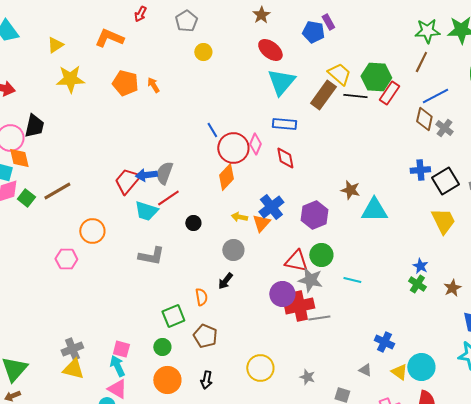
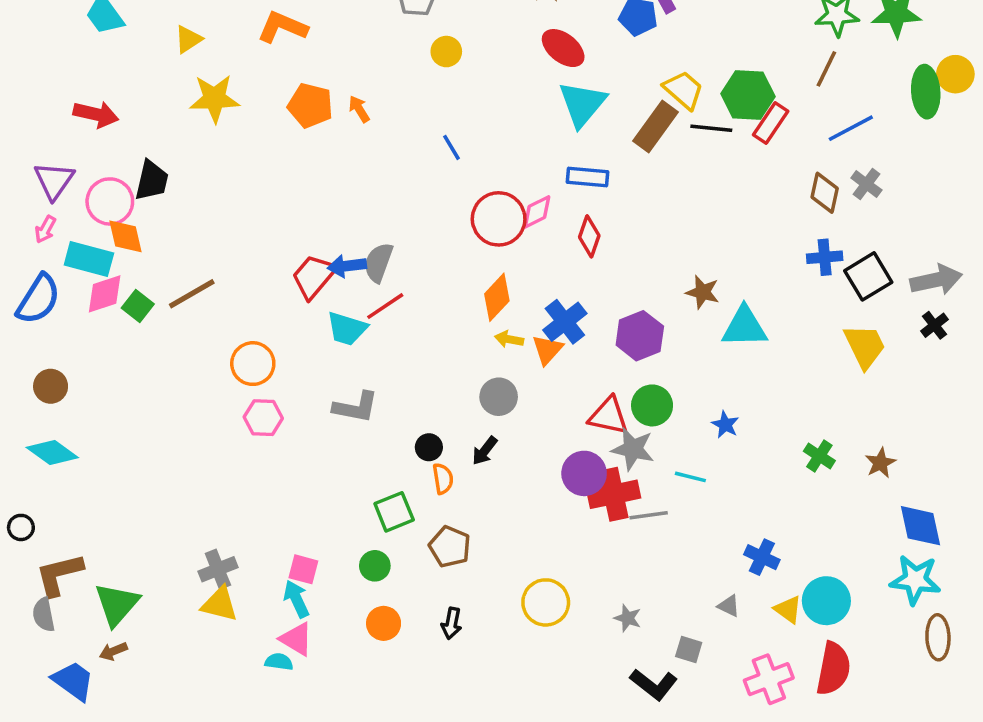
brown diamond: (424, 119) -> (825, 193), moved
blue line: (212, 130) -> (452, 147), moved
pink diamond: (255, 144) -> (537, 212), turned 40
red diamond: (285, 158) -> (589, 236), turned 30
orange diamond: (226, 177) -> (497, 297), moved
black circle: (193, 223) -> (429, 447), moved
pink hexagon: (66, 259) -> (263, 418), moved
blue star: (420, 266) -> (725, 425), moved
cyan line: (352, 280) -> (690, 477), moved
orange circle: (167, 380) -> (384, 623), size x0.7

